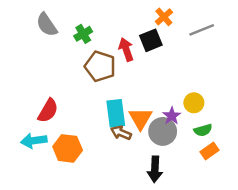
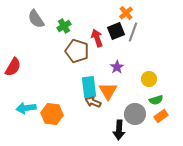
gray line: (202, 30) -> (133, 32), moved, turned -48
red semicircle: (48, 111) -> (13, 67), moved
purple star: (172, 116) -> (117, 67), moved
gray circle: (163, 131) -> (135, 114), moved

